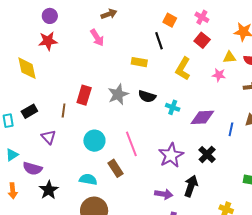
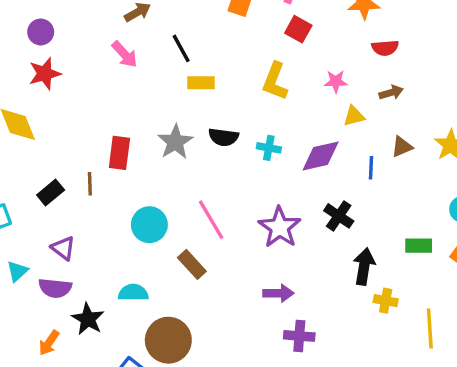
black line: (159, 41) -> (181, 48), moved
yellow triangle: (229, 57) -> (354, 116), moved
black rectangle: (29, 111) -> (51, 193), moved
purple triangle: (49, 137) -> (63, 248), moved
cyan semicircle: (88, 179) -> (133, 293), moved
black arrow: (191, 186) -> (364, 266), moved
orange arrow: (13, 191) -> (49, 343), moved, turned 49

